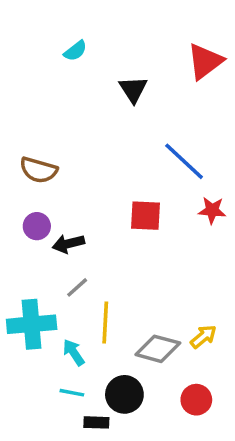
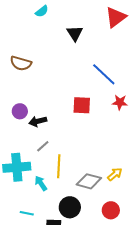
brown semicircle: (39, 170) -> (21, 63), moved
cyan line: (72, 393) -> (27, 213), moved

